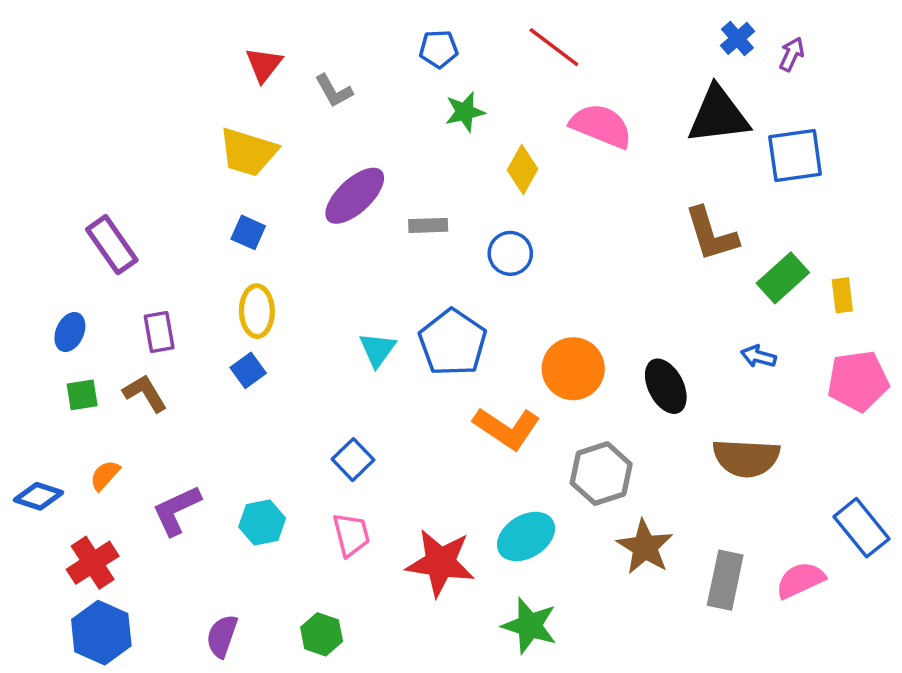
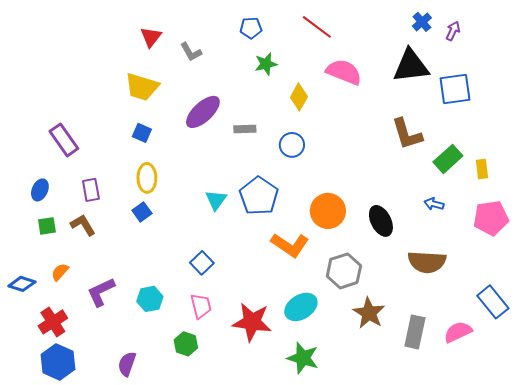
green hexagon: (322, 634) -> (186, 344), moved

